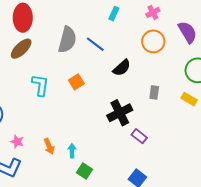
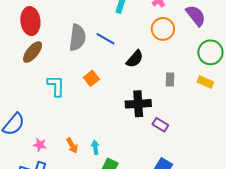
black cross: (120, 113) -> (138, 104), turned 30

